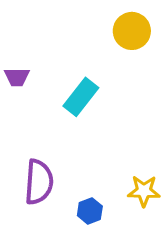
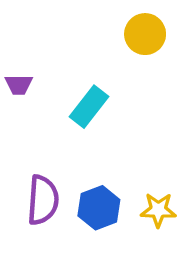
blue hexagon: (90, 211) -> (99, 208), moved, size x1.5

